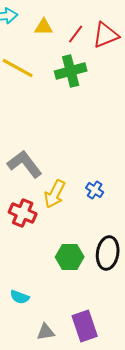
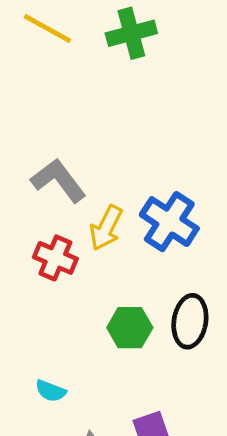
blue cross: (95, 190) -> (169, 222), size x2.0

